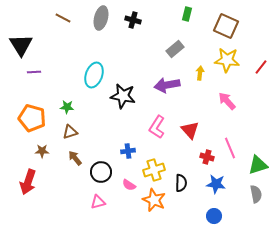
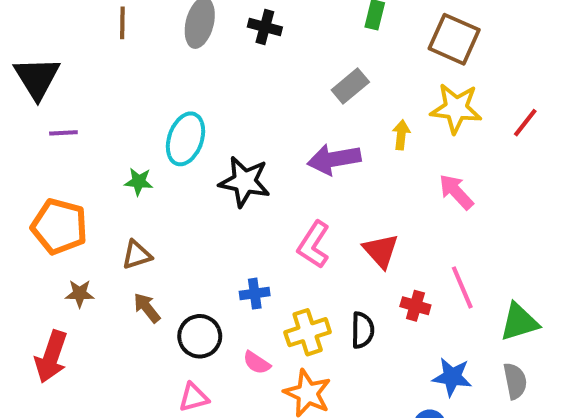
brown line: (63, 18) -> (122, 23), turned 63
green star: (67, 107) -> (139, 182), moved
black semicircle: (181, 183) -> (363, 330), moved
blue star: (216, 184) -> (452, 377), moved

